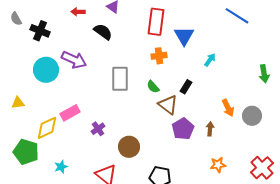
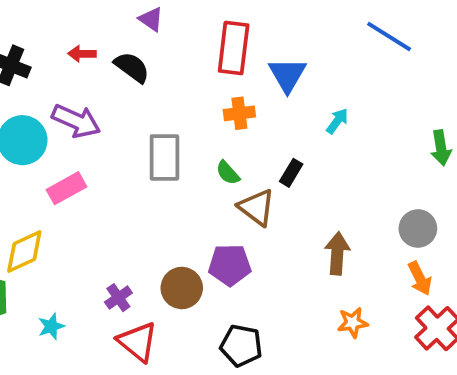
red arrow: (78, 12) -> (82, 54), moved
orange arrow: (228, 108) -> (420, 278), moved
pink rectangle: (70, 113) -> (67, 188), moved
purple cross: (98, 129) -> (118, 298), moved
purple pentagon: (183, 129) -> (230, 265), moved, turned 30
brown arrow: (210, 129) -> (337, 253), size x1.5

